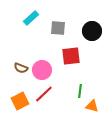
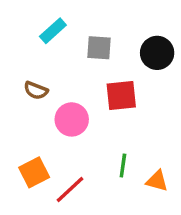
brown semicircle: (21, 68) -> (36, 90), moved
green line: (80, 91) -> (123, 166), moved
red line: (44, 94) -> (70, 189), moved

